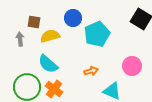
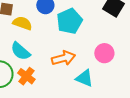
yellow semicircle: (50, 36) -> (22, 23), turned 36
orange arrow: (91, 71) -> (63, 58), size x1.6

